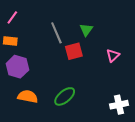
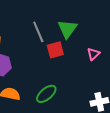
green triangle: (86, 30) -> (67, 29), size x1.5

